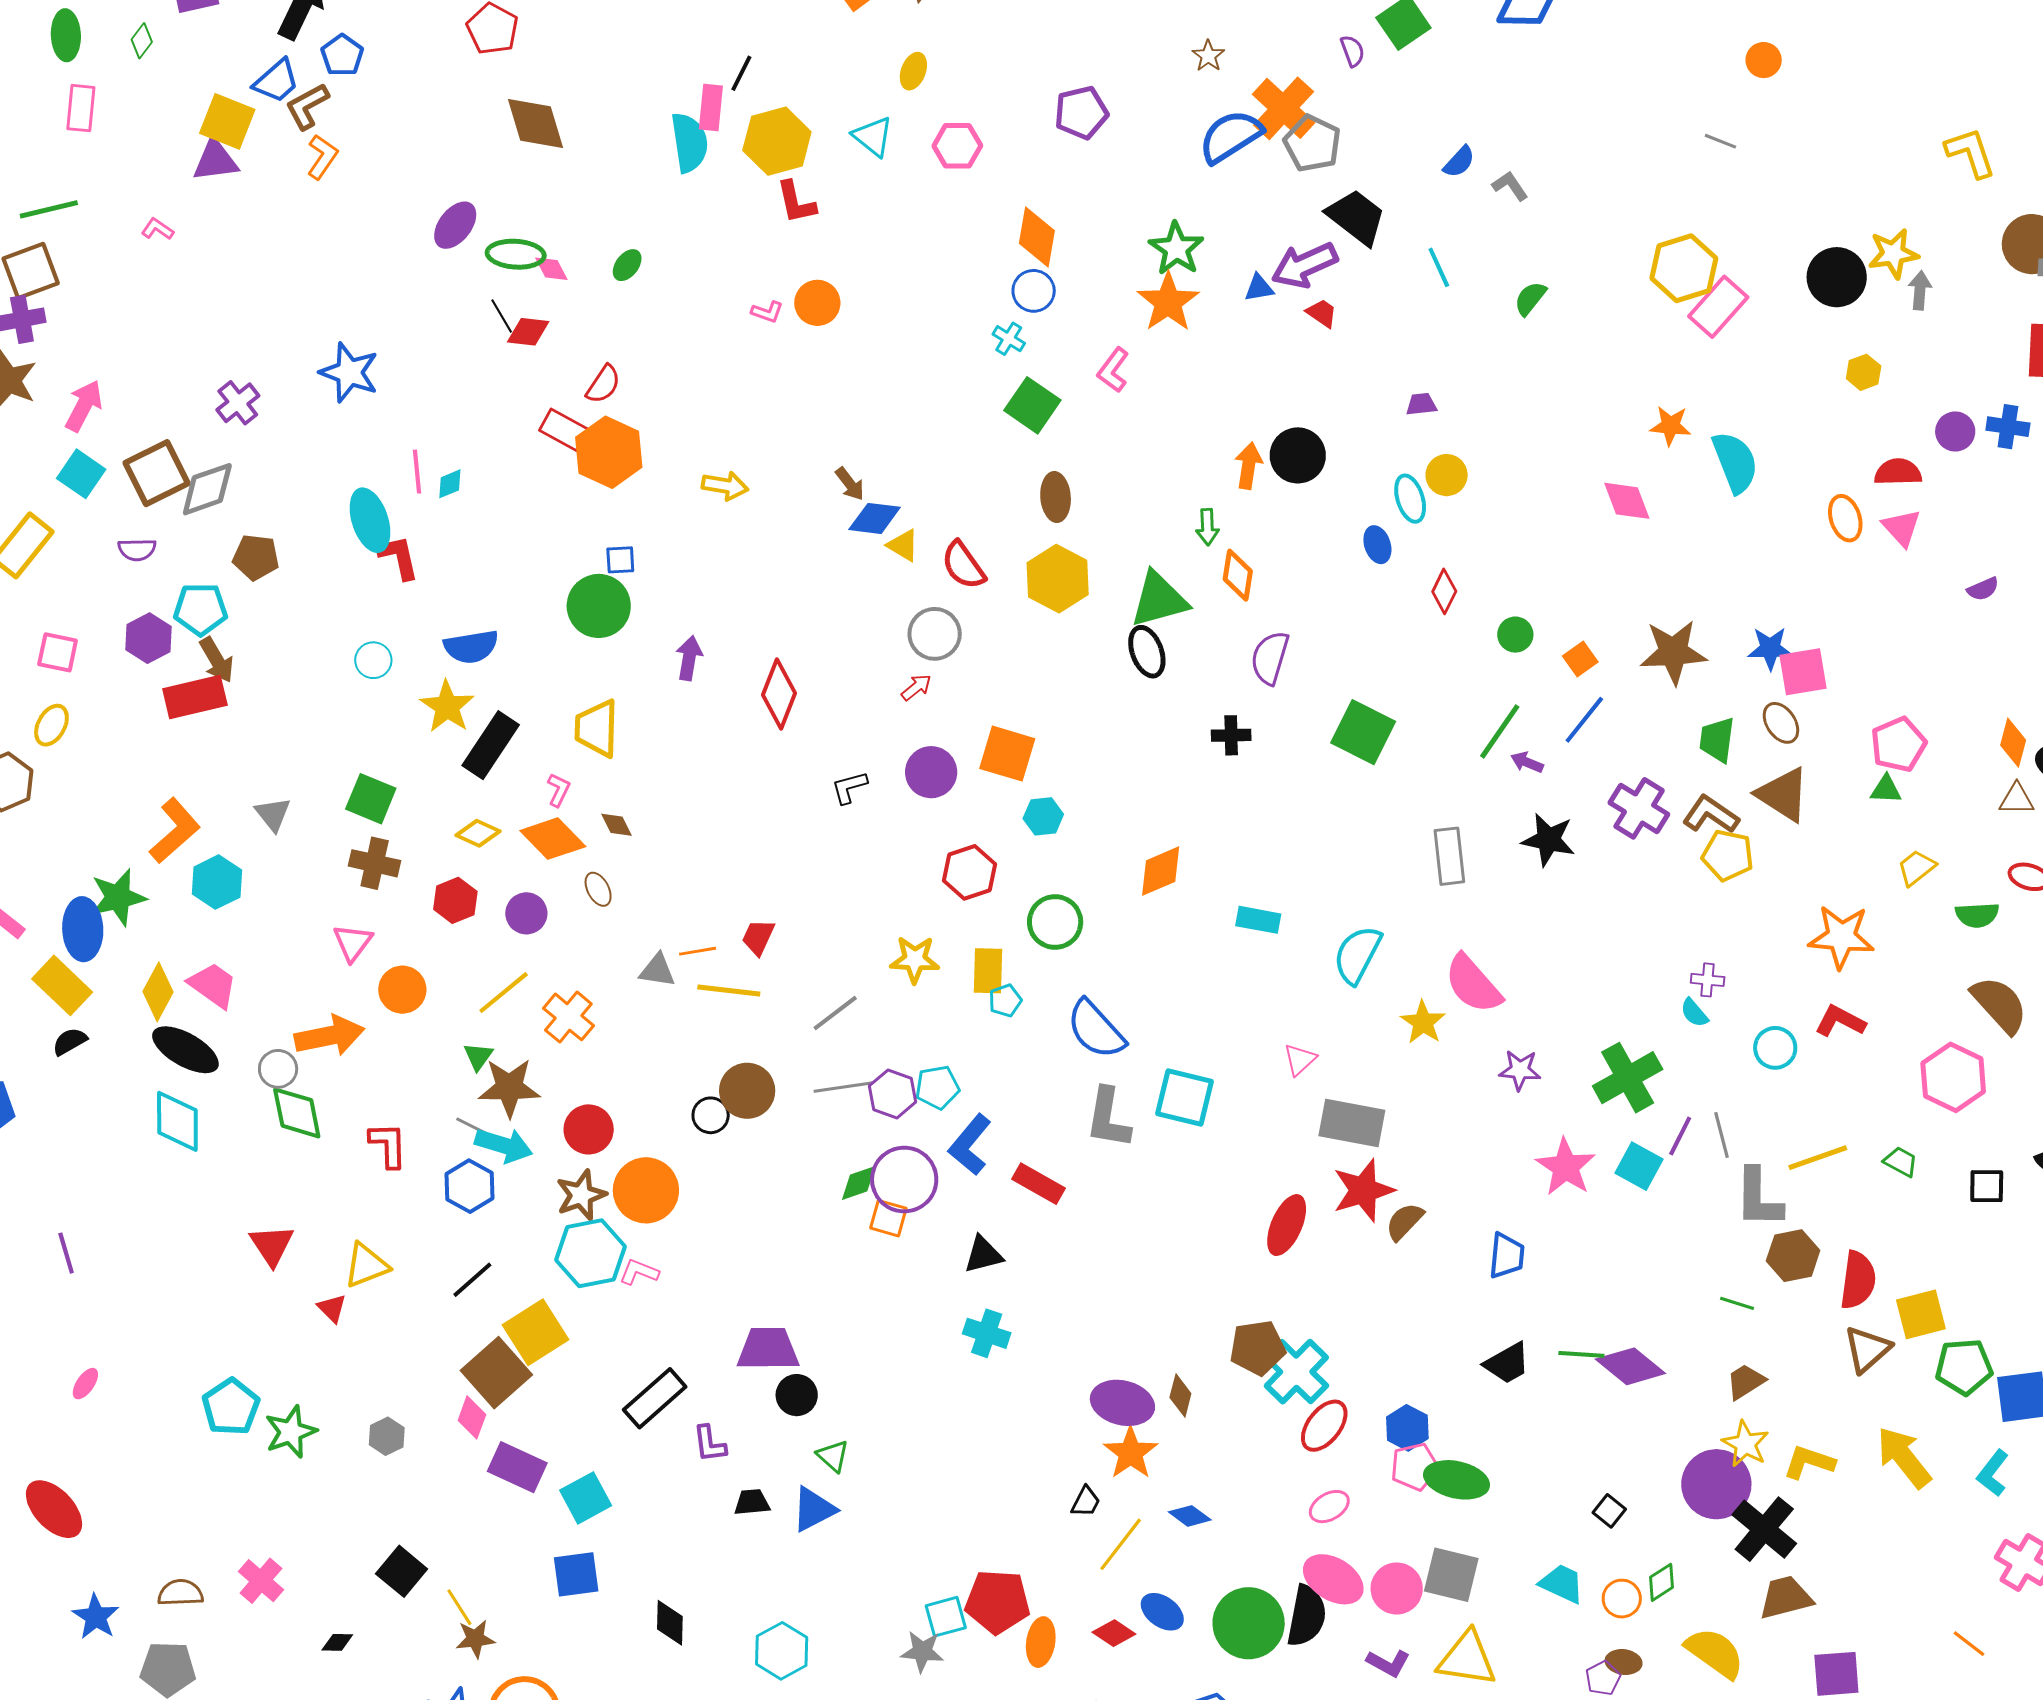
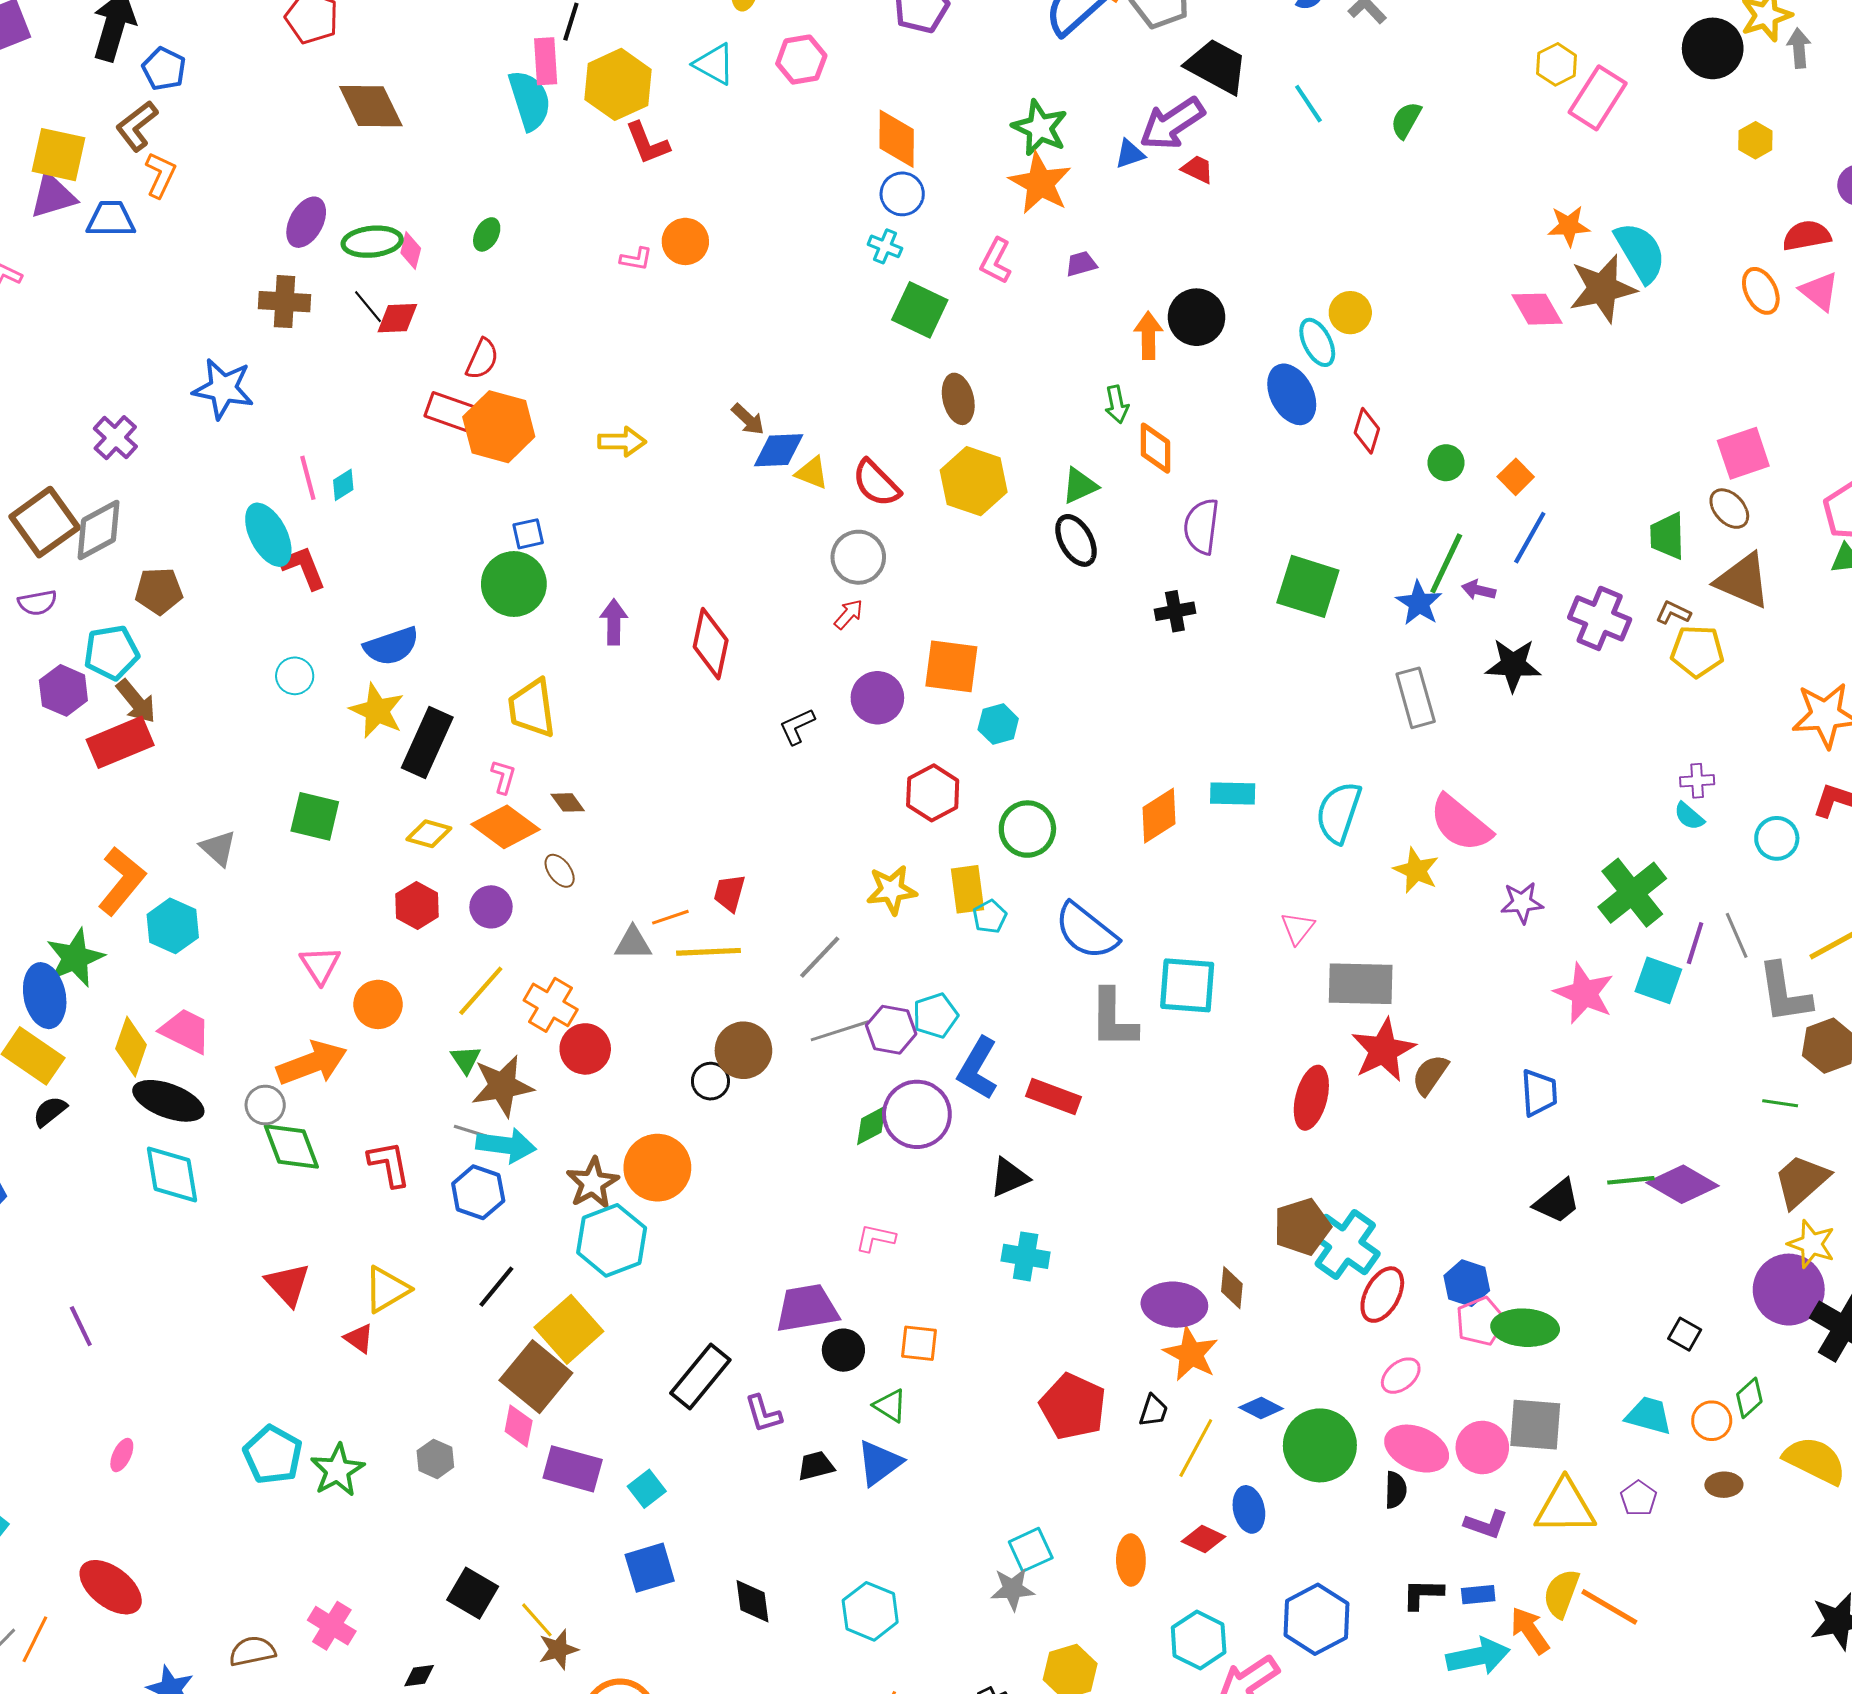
blue trapezoid: (276, 81) -> (111, 219), moved, turned -129
yellow hexagon: (1684, 268) -> (1557, 64), size x0.6
pink diamond: (551, 269) -> (411, 251), turned 51
purple trapezoid: (1421, 404) -> (1081, 264), moved
blue ellipse: (1377, 545) -> (1292, 394), size x1.6
green triangle: (1159, 600) -> (1080, 486), size x0.6
blue star: (1770, 648) -> (1419, 603), moved, turned -30
brown star: (1673, 652) -> (1602, 289), moved
brown L-shape: (1711, 814) -> (1673, 613), size x0.6
brown cross: (375, 863) -> (284, 302), moved
orange diamond: (1161, 871) -> (1159, 816), moved
red circle: (589, 1129) -> (585, 1049), moved
orange square: (888, 1218) -> (919, 1343), moved
pink L-shape: (639, 1272) -> (875, 1238), moved
brown trapezoid: (1746, 1382) -> (1801, 1181), size x1.4
cyan square: (586, 1498) -> (647, 1489), size x0.7
red pentagon: (997, 1602) -> (1073, 1406), moved, turned 30
blue ellipse: (1162, 1612) -> (1249, 1509), turned 51
black semicircle: (1307, 1616) -> (1396, 1490), size x0.6
green circle: (1249, 1623) -> (1320, 1445), moved
purple pentagon: (1603, 1678) -> (1639, 1498), moved

